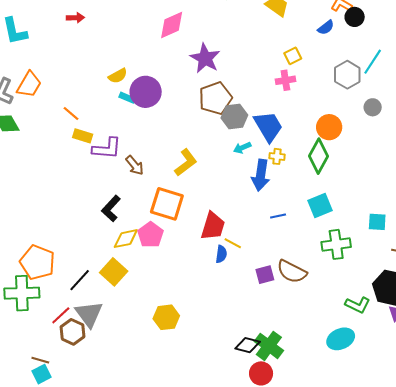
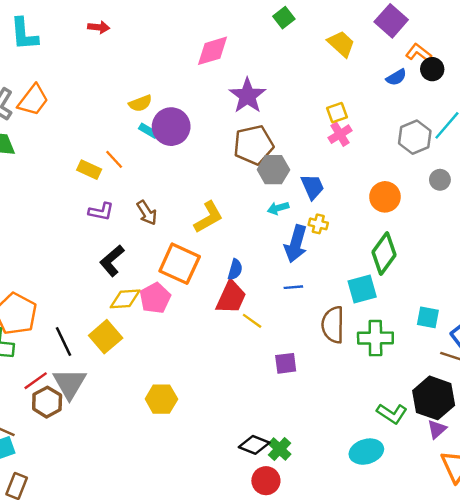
yellow square: (293, 56) -> (337, 113), moved
pink cross: (285, 80) -> (340, 134), turned -30
orange line: (71, 113) -> (114, 159), moved
blue trapezoid: (268, 126) -> (312, 187), size x0.7
purple L-shape: (107, 148) -> (101, 212), moved, size x0.7
green diamond: (318, 156) -> (384, 254), moved
blue line: (278, 216) -> (293, 287), moved
blue semicircle: (221, 254) -> (235, 269), moved
brown semicircle: (292, 272) -> (333, 325), moved, turned 56
black line: (80, 280) -> (64, 341), turned -75
green cross: (269, 346) -> (280, 449), size x0.7

